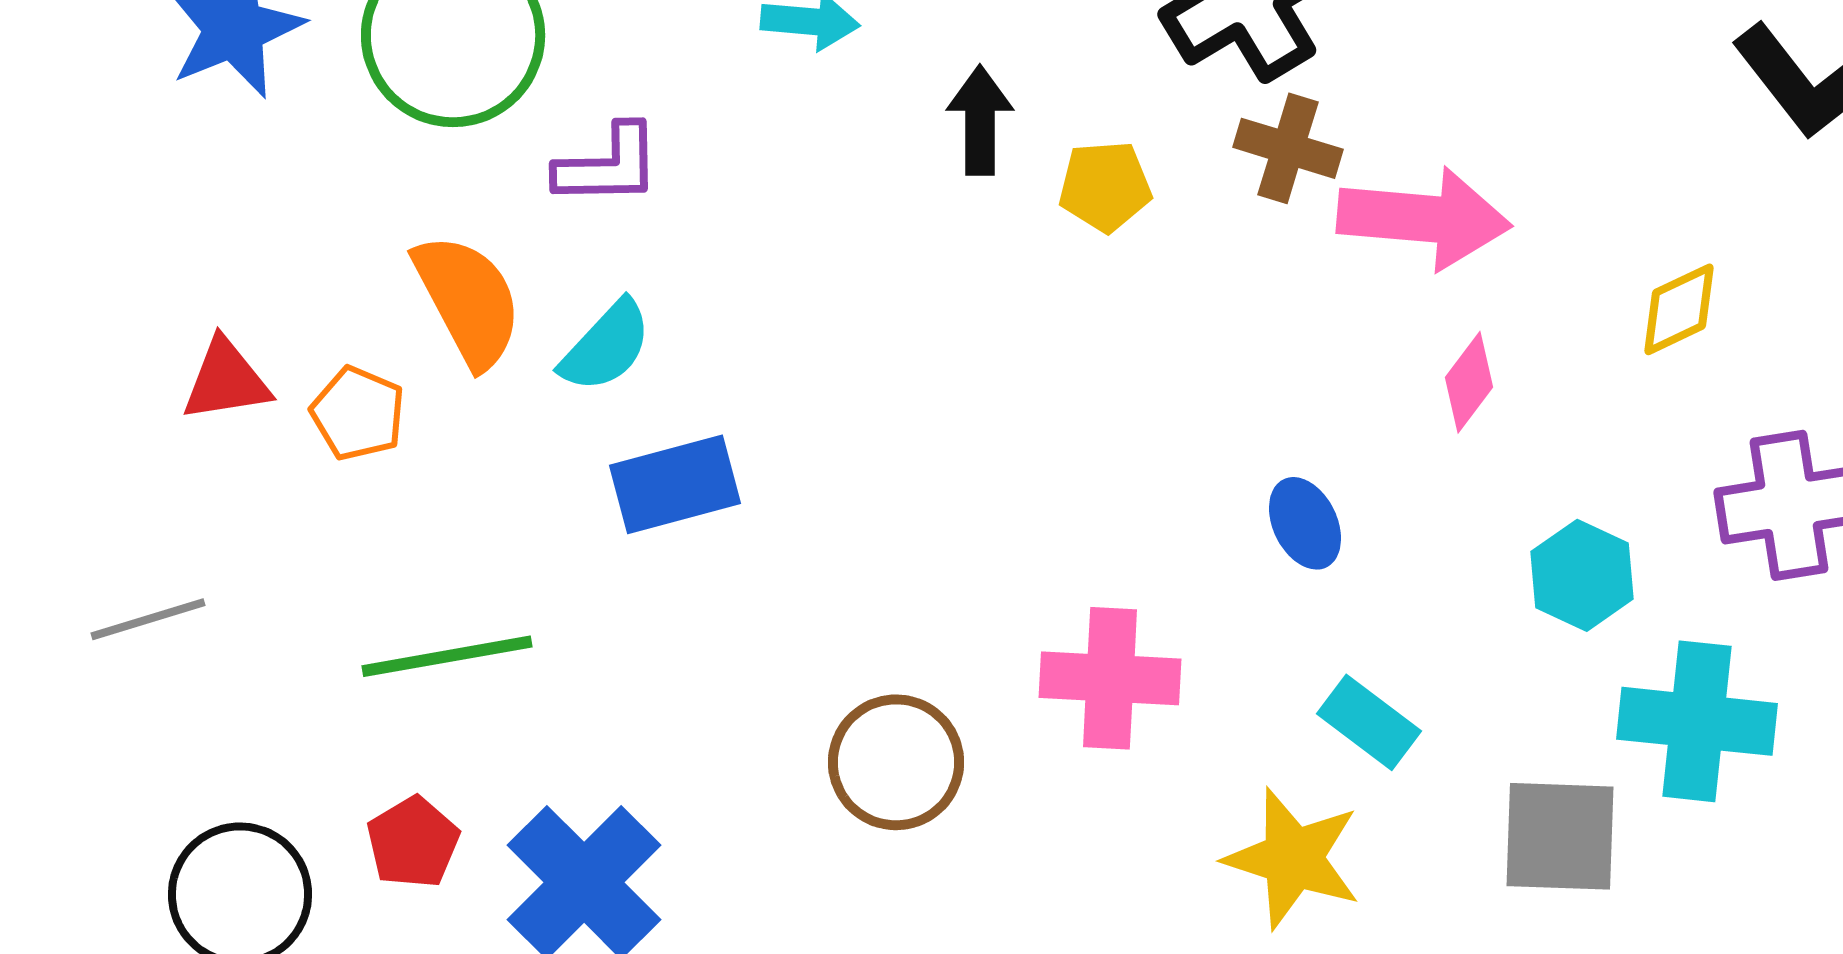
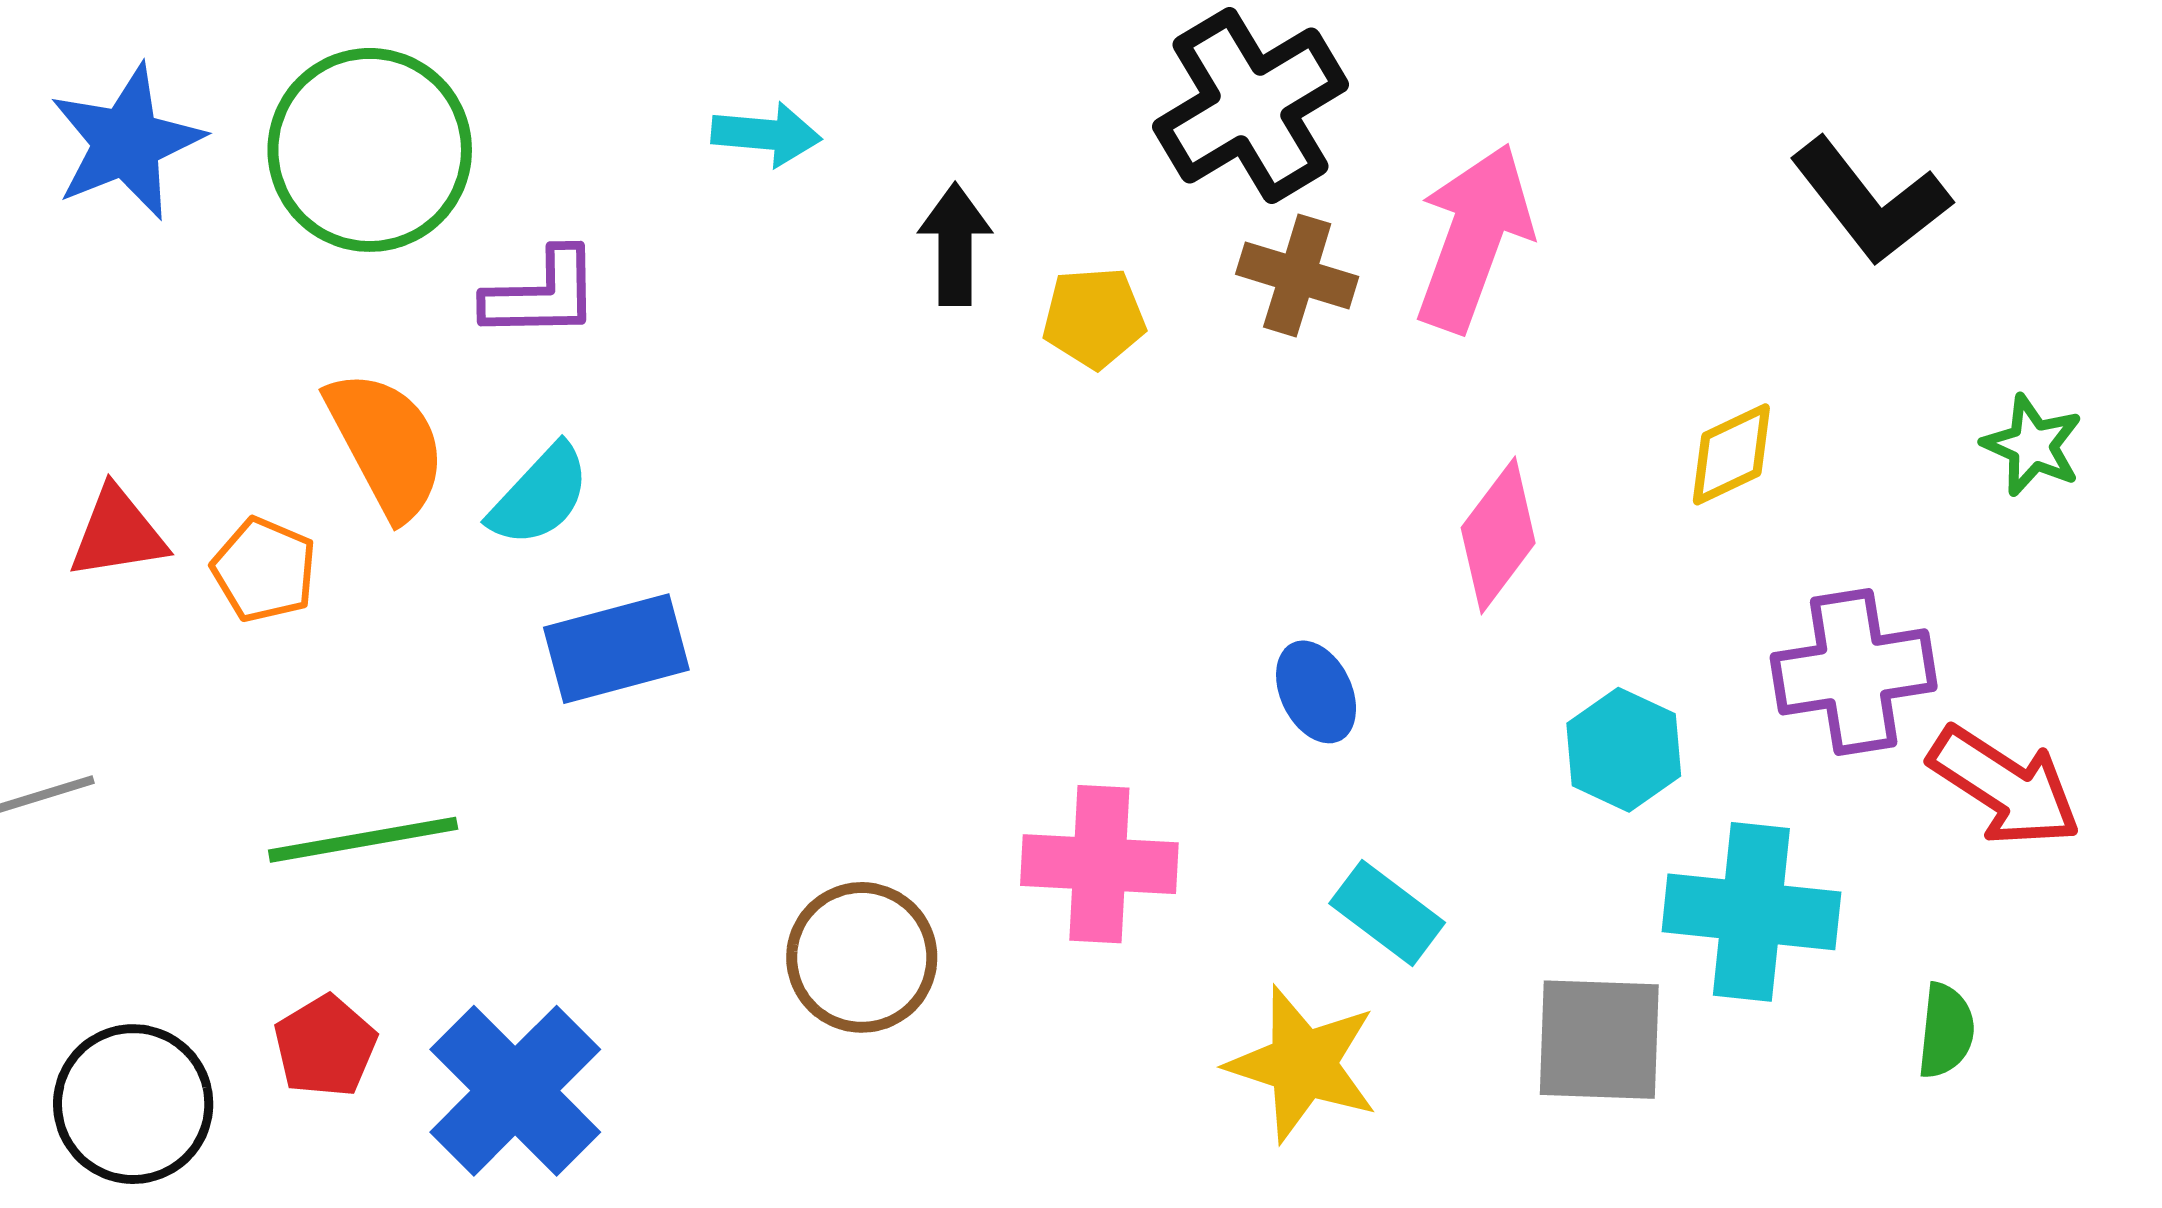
pink arrow: (1424, 218) -> (1474, 238), moved, turned -75
pink diamond: (1469, 382) -> (1498, 535), size x1.4

